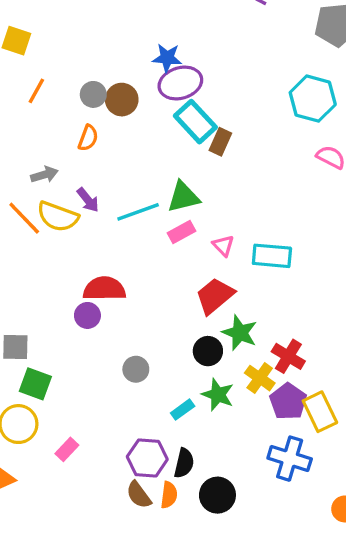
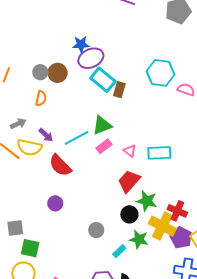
cyan hexagon: (313, 99) -> (161, 73), moved
red semicircle: (104, 289) -> (60, 165), moved, turned -125
gray circle: (136, 369) -> (96, 230), moved
yellow cross: (260, 378) -> (162, 226), size x1.5

